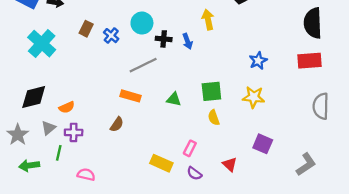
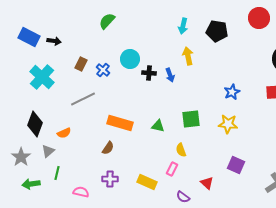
gray line: (143, 65) -> (83, 99), moved
orange rectangle: (131, 96) -> (120, 123), size x1.4
black diamond: (34, 97) -> (35, 124), turned -55
yellow semicircle: (214, 118) -> (181, 150), moved
purple cross: (74, 132) -> (110, 179), moved
purple semicircle: (194, 173) -> (183, 197), moved

